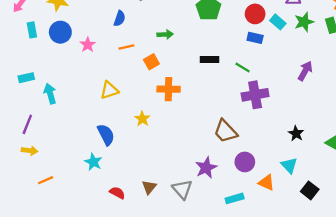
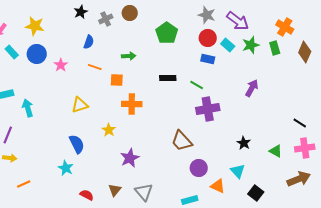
cyan rectangle: (32, 30) -> (12, 52), turned -32
orange line: (126, 47) -> (95, 67), turned 32
orange square: (151, 62) -> (117, 80), turned 32
purple star: (206, 168) -> (130, 158), moved

